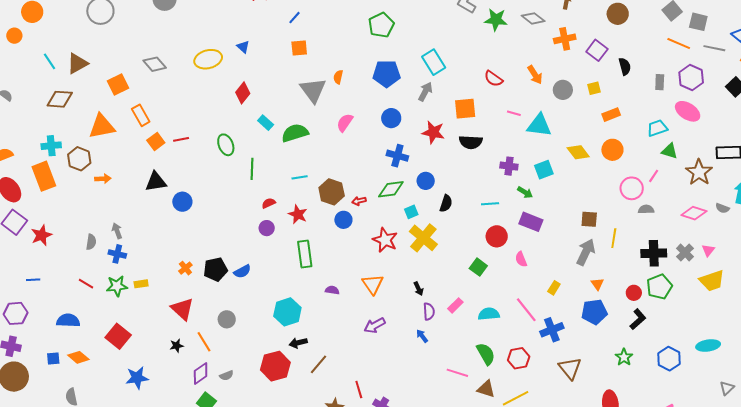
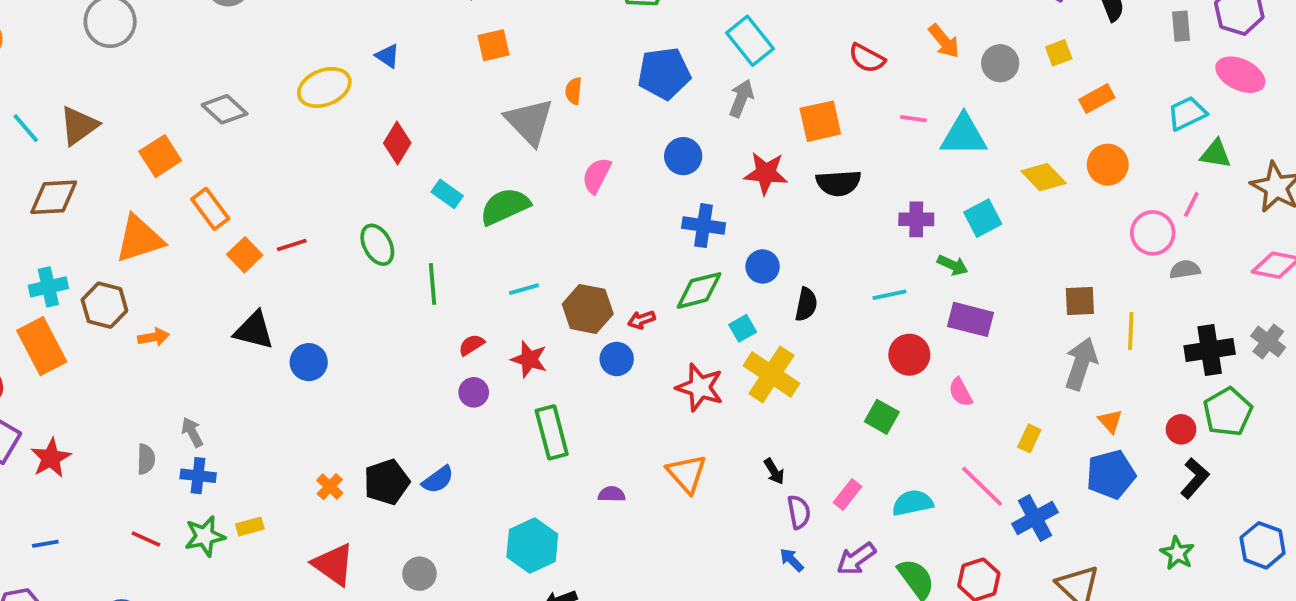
black triangle: (156, 182) -> (254, 330), turned 30
purple arrow: (375, 325) -> (856, 559), moved

